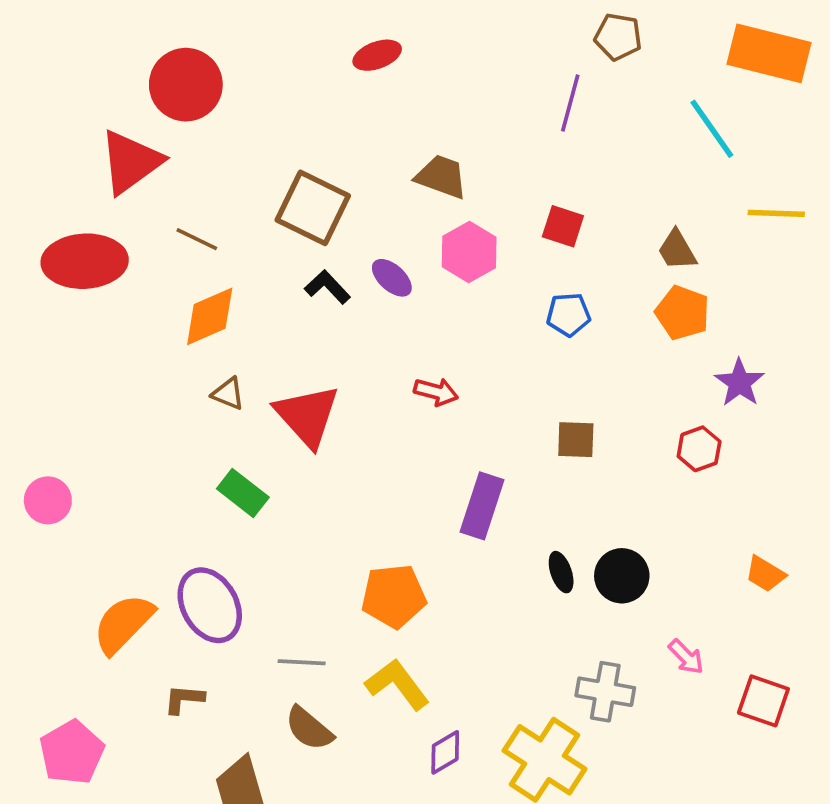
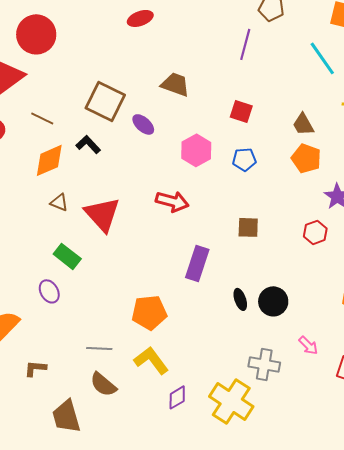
pink hexagon: (469, 252) -> (196, 150), moved
purple ellipse: (392, 278) -> (143, 124), moved
black L-shape: (327, 287) -> (88, 144), moved
red arrow: (436, 392) -> (172, 201), size x1.4
purple ellipse: (210, 605) -> (49, 291), moved, size x0.6

